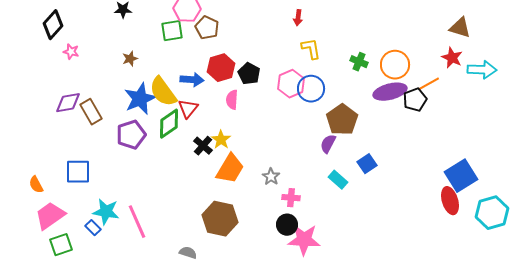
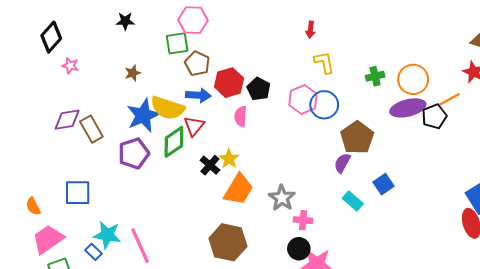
brown pentagon: (207, 28) -> (197, 64), moved
green cross: (359, 62) -> (375, 76), turned -36
yellow semicircle: (163, 92) -> (168, 108), turned -36
gray star: (271, 177) -> (282, 198), size x1.4

